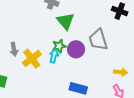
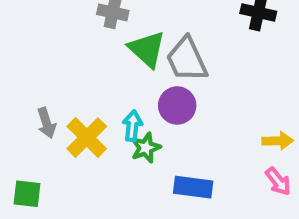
gray trapezoid: (98, 40) -> (187, 59), moved
green star: (59, 46) -> (146, 148), moved

